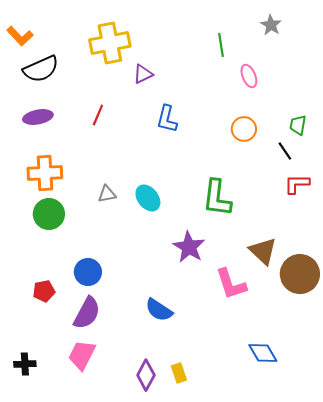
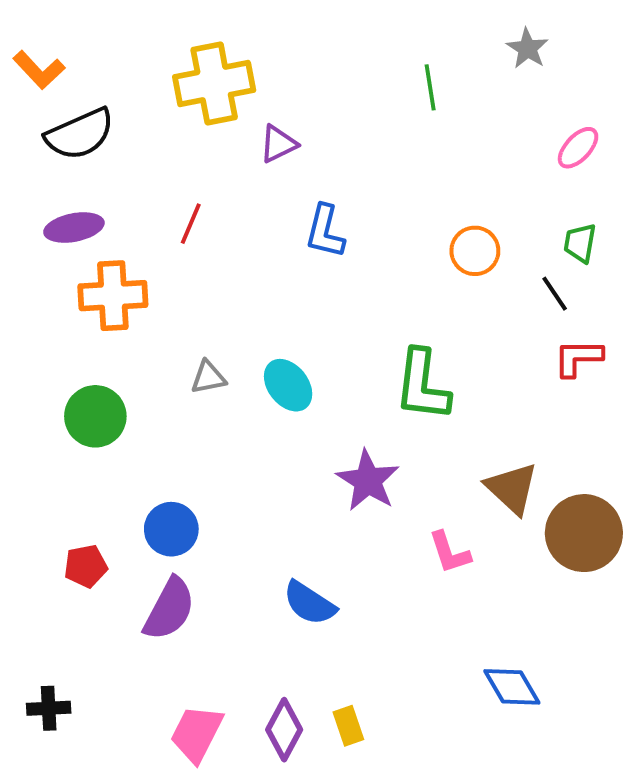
pink ellipse: (249, 76) -> (578, 148), moved, turned 65
orange cross: (45, 173) -> (113, 296), moved
pink L-shape: (231, 284) -> (450, 553), size x0.7
pink trapezoid: (82, 355) -> (197, 734), moved

